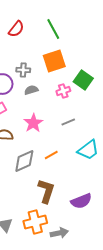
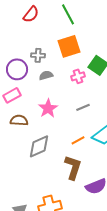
orange line: (51, 155) -> (78, 140), moved
brown L-shape: (46, 191) -> (73, 167), moved

